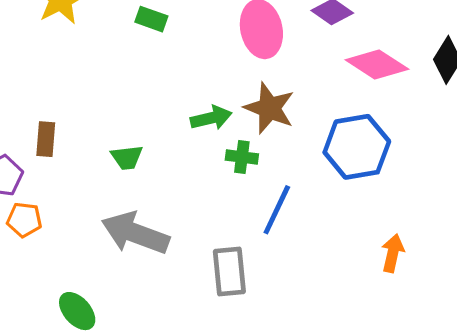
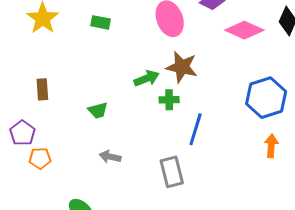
brown rectangle: (46, 139) -> (42, 89), moved
blue hexagon: (357, 147) -> (266, 98), moved
gray arrow: (135, 233) -> (110, 157), size x0.5

